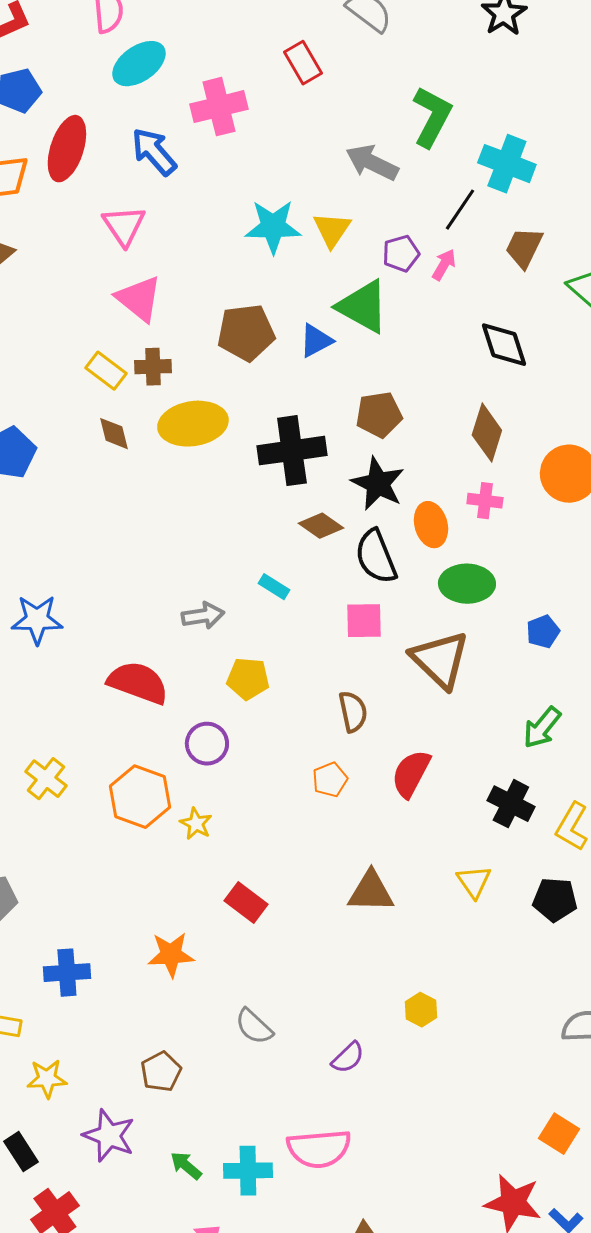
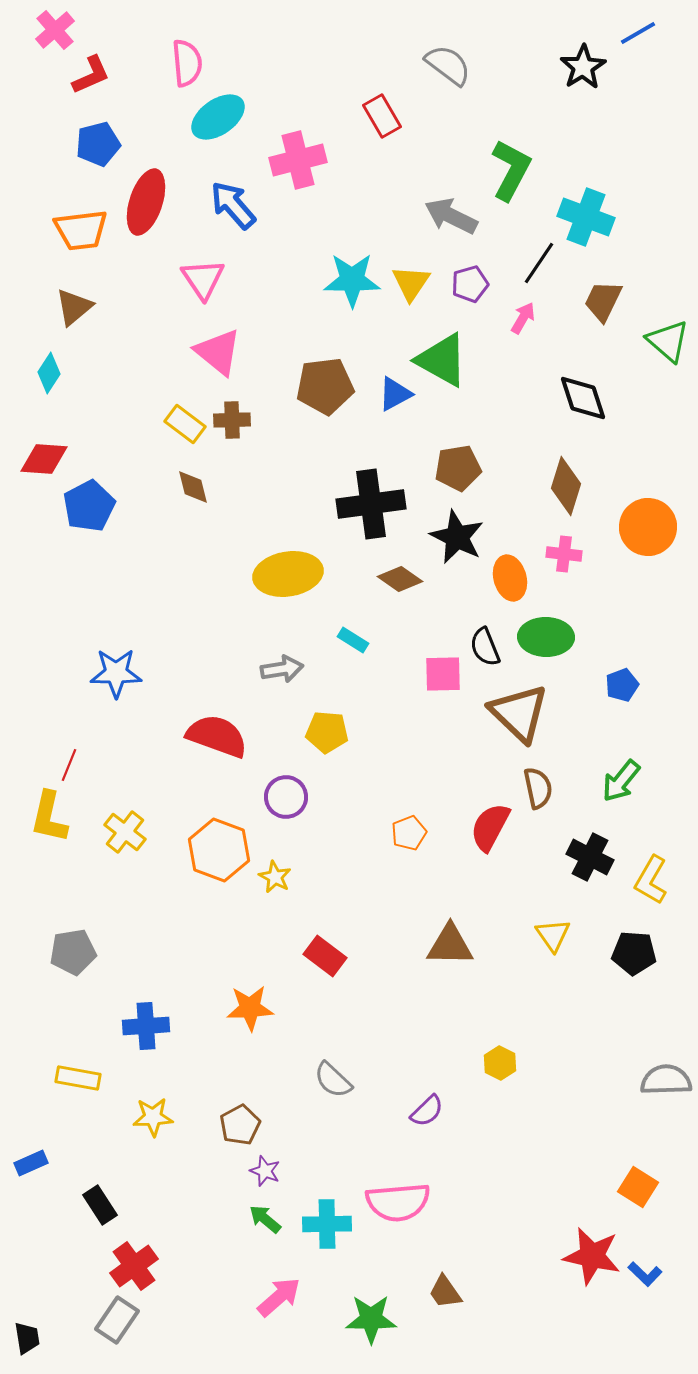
purple pentagon: (401, 254) -> (470, 284), moved
yellow ellipse: (193, 424) -> (288, 574), moved
black semicircle: (376, 557) -> (485, 647), moved, size x0.7
brown semicircle: (353, 712) -> (538, 788), moved
yellow star: (47, 1079) -> (153, 1117), moved
purple star: (109, 1136) -> (265, 1171), moved, size x0.6

